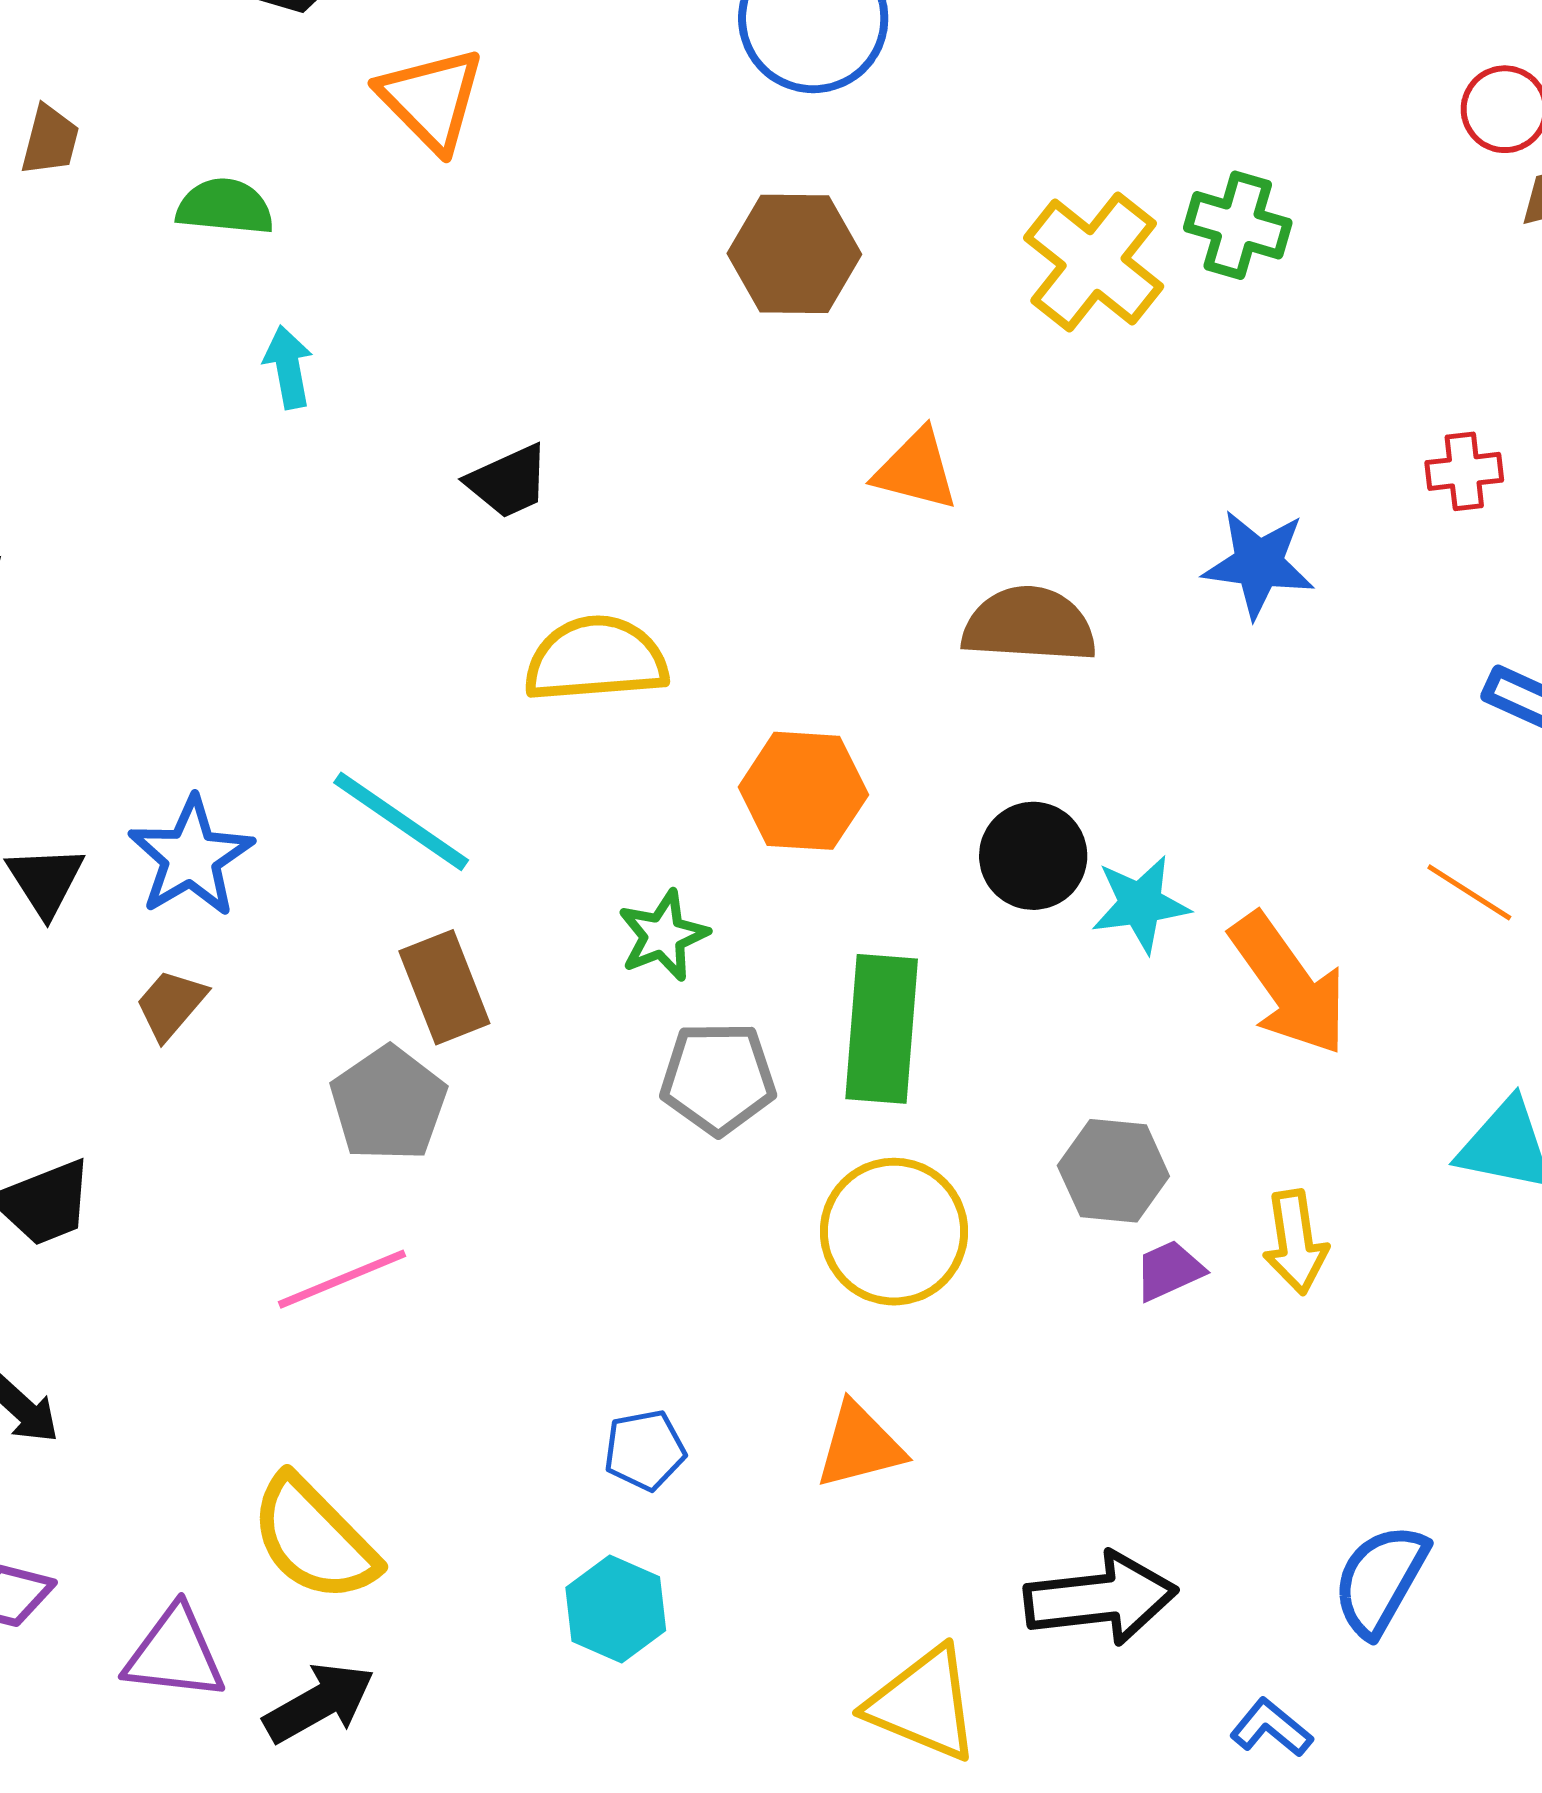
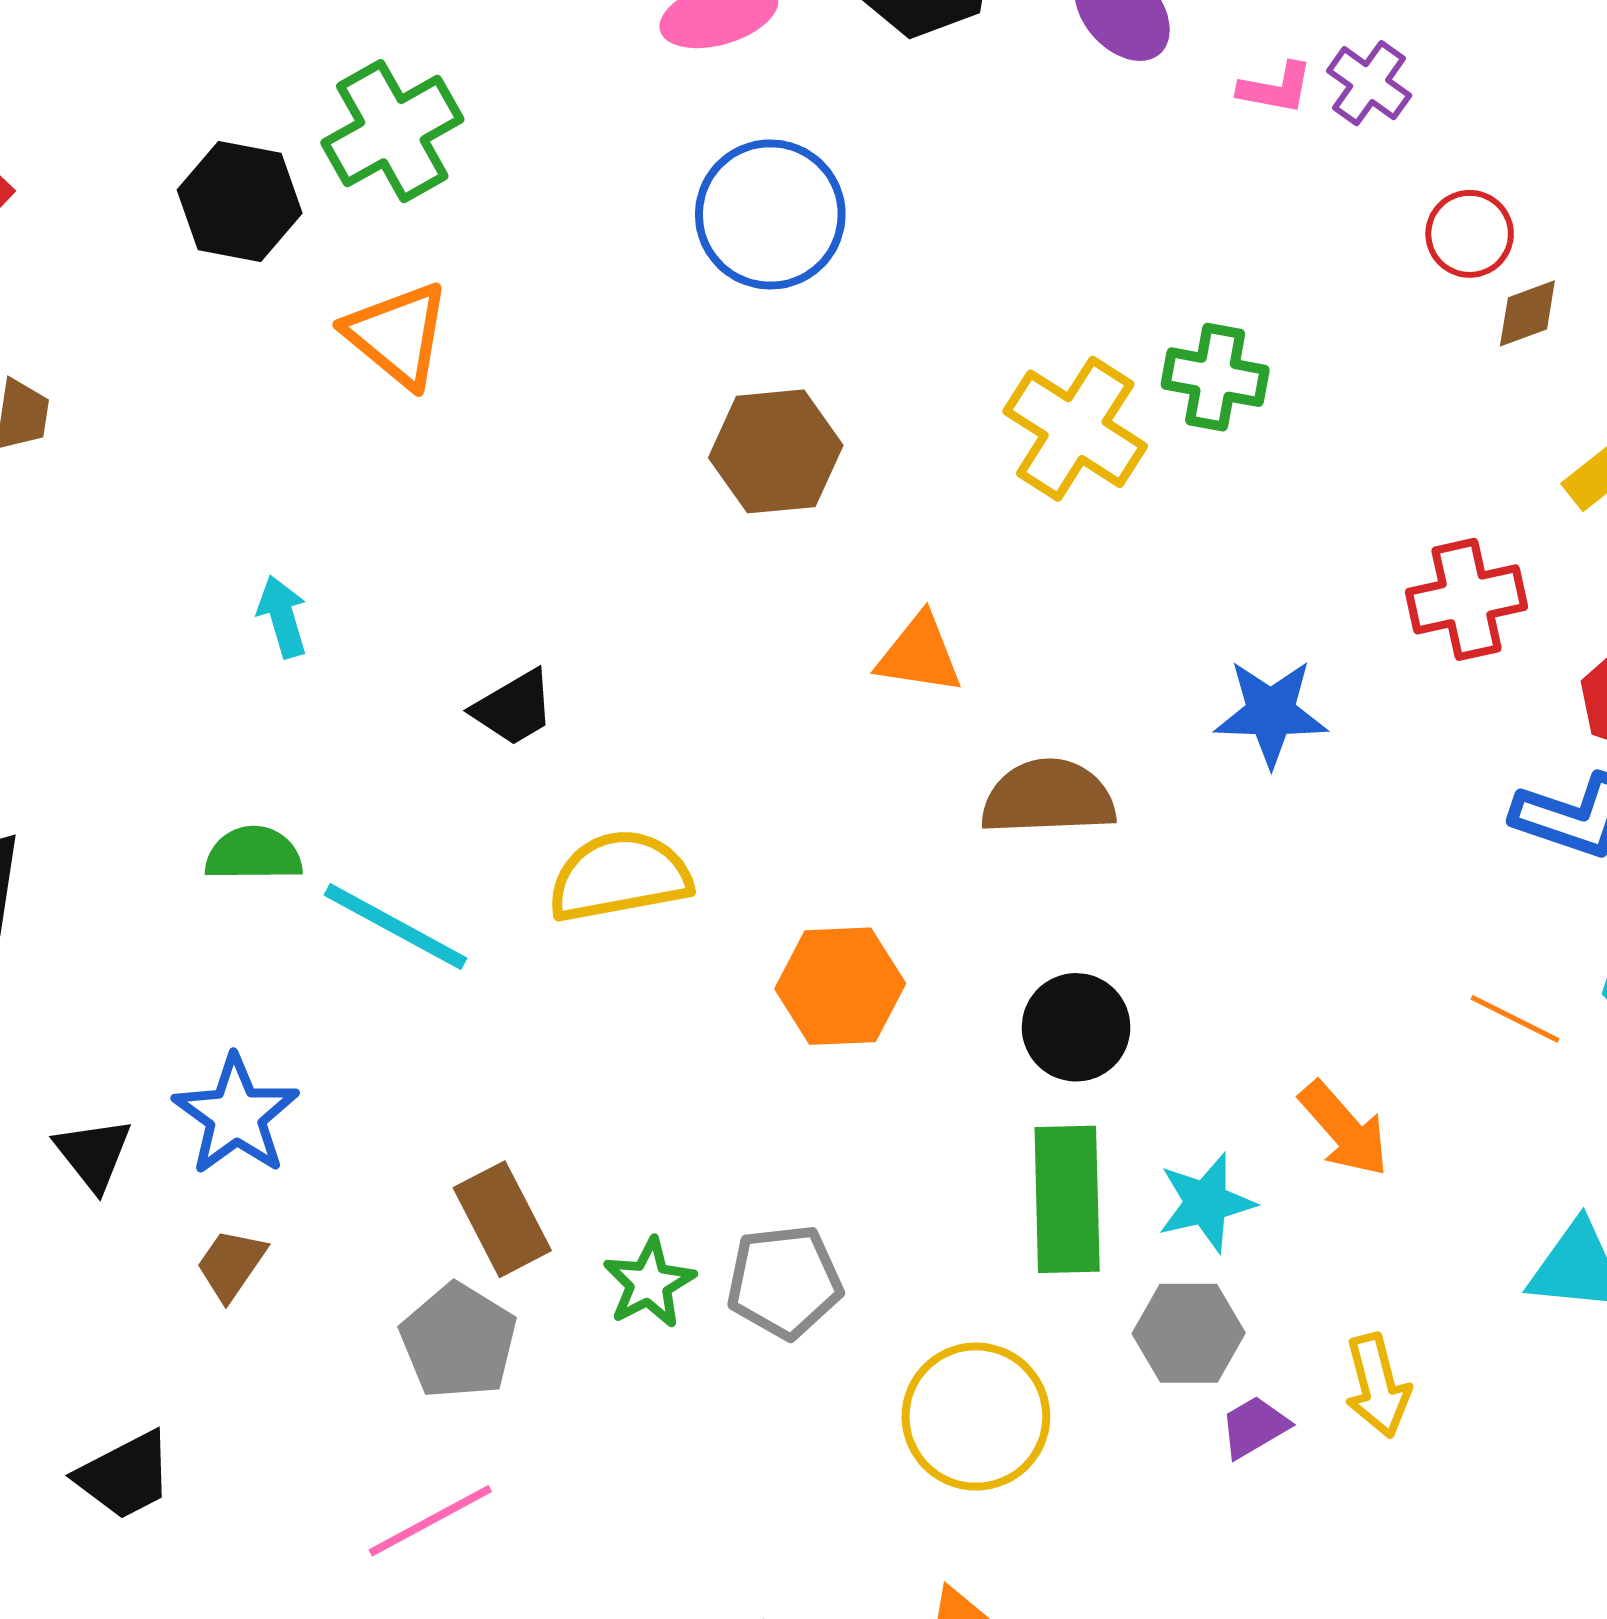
green semicircle: (225, 207) -> (254, 854), moved
red cross: (1464, 471) -> (1466, 599), size x1.5
cyan line: (401, 821) -> (396, 927), moved
cyan star: (1140, 904) -> (1206, 1203), moved
green star: (663, 936) -> (649, 1283), moved
orange arrow: (1289, 984) -> (1344, 1129), size x0.7
green rectangle: (882, 1029) -> (1067, 1199), moved

